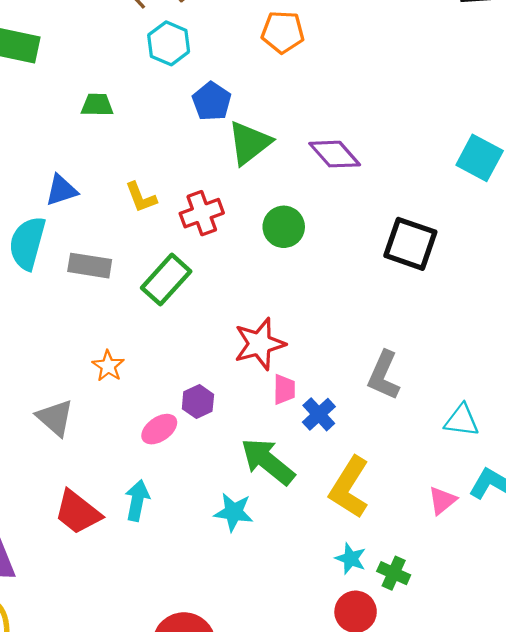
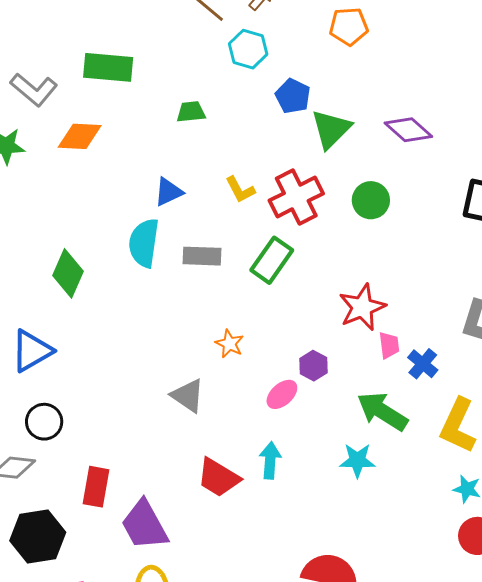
red cross: (202, 213) -> (296, 197), size x1.4

